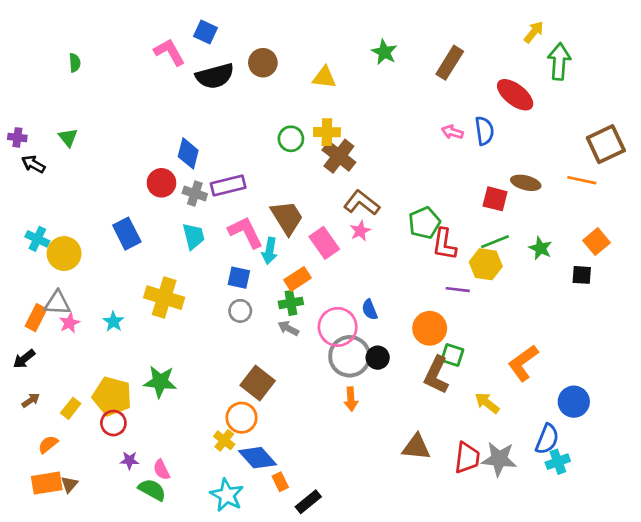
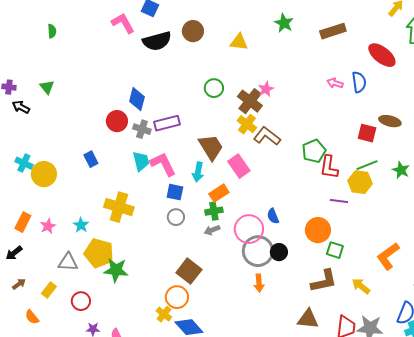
brown rectangle: (450, 63) -> (333, 31), turned 40
yellow cross: (327, 132) -> (247, 124), moved, turned 36
pink star: (360, 231) -> (266, 89), moved
pink L-shape: (246, 232) -> (163, 164), moved
blue rectangle: (127, 234) -> (91, 159), size x0.7
gray triangle: (57, 303) -> (68, 262), moved
gray arrow: (288, 328) -> (212, 230), turned -49
brown L-shape: (436, 375) -> (324, 281), moved, turned -128
yellow pentagon: (112, 396) -> (99, 253), moved
orange semicircle: (48, 444) -> (32, 317), turned -91

